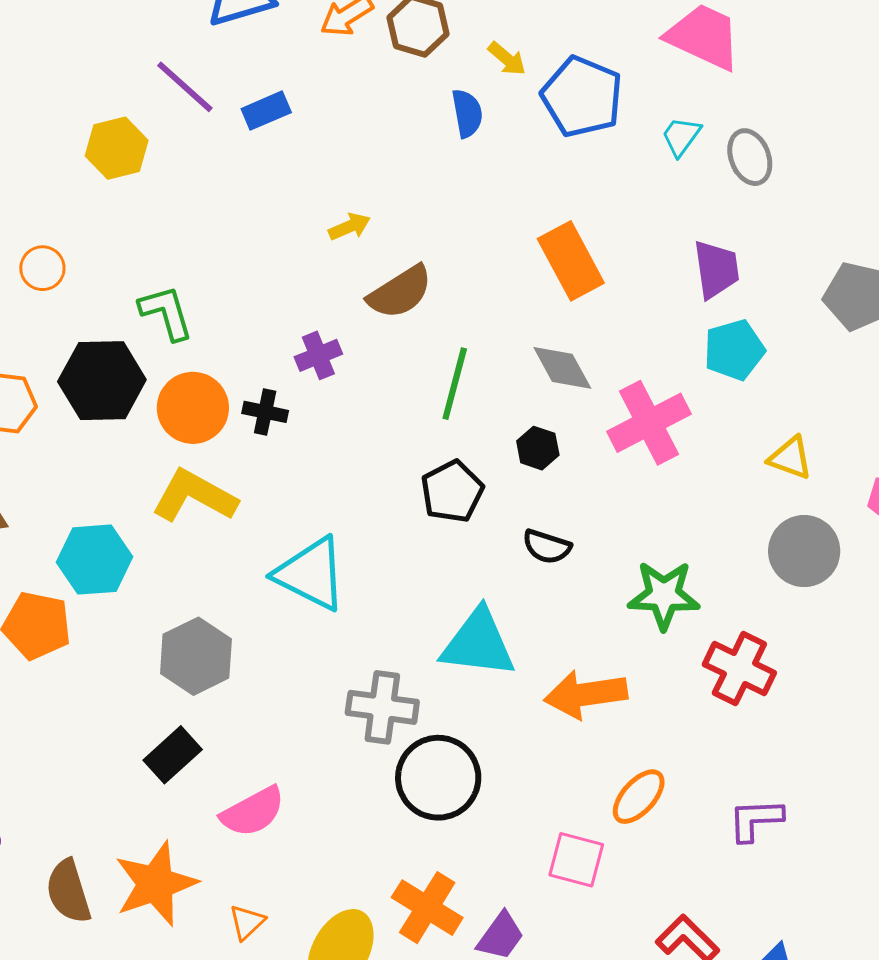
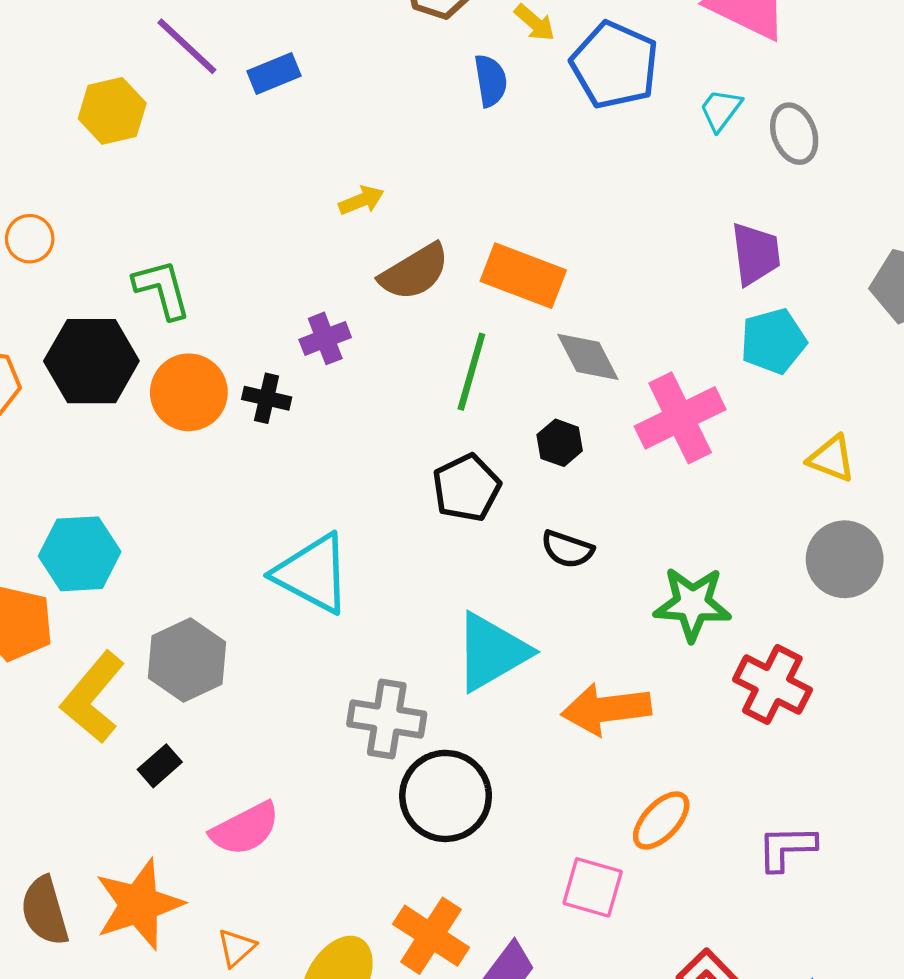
orange rectangle: (571, 261) -> (523, 276), moved, turned -42
yellow L-shape: (194, 496) -> (93, 697), moved, turned -80
cyan triangle: (478, 643) -> (491, 652), turned -38
black rectangle: (173, 755) -> (160, 766), size x0.7

